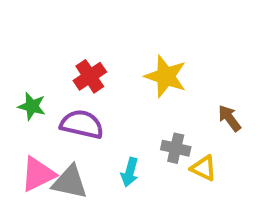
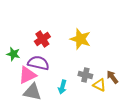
brown arrow: (230, 118) -> (112, 77), moved
pink triangle: (38, 174) -> (27, 75), moved

